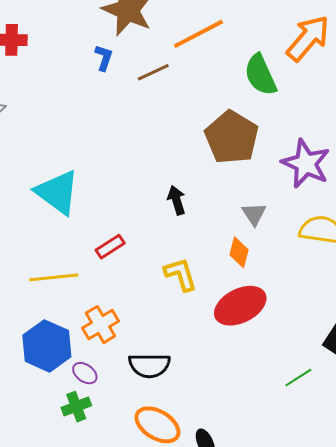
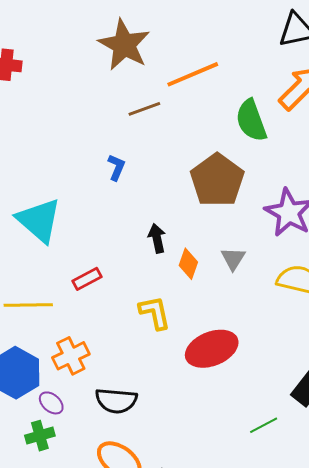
blue L-shape: (104, 58) -> (116, 167), moved
orange diamond: (239, 252) -> (188, 264), moved

